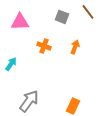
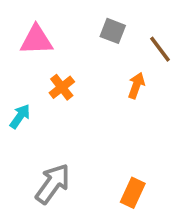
brown line: (88, 12) -> (160, 49), moved
orange cross: (44, 46) -> (62, 87), moved, turned 32

